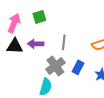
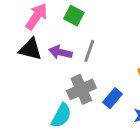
green square: (39, 17) -> (74, 16), turned 32
gray line: (64, 42) -> (89, 51), moved

